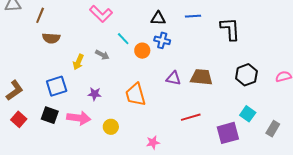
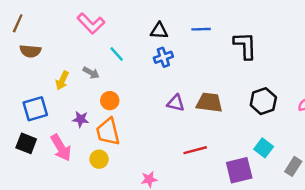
blue cross: (162, 40) -> (163, 57), turned -35
orange circle: (142, 51) -> (110, 101), moved
orange trapezoid: (136, 95) -> (108, 132), moved
pink arrow: (79, 118) -> (61, 148), turned 50

